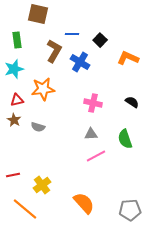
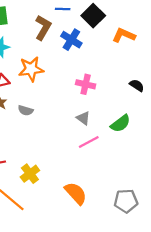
black square: (100, 40) -> (93, 16), size x1.5
black semicircle: (132, 102) -> (137, 85), moved
gray triangle: (91, 134) -> (83, 118), turned 40
green semicircle: (125, 139) -> (120, 124), turned -108

